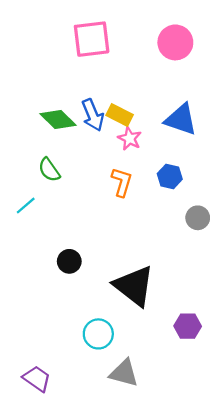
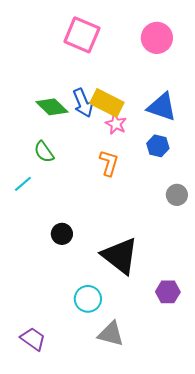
pink square: (92, 39) -> (82, 35), turned 30
yellow rectangle: (120, 115) -> (107, 103), size x1.4
blue hexagon: (170, 176) -> (158, 146), moved

